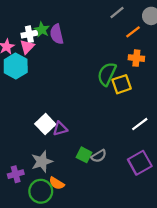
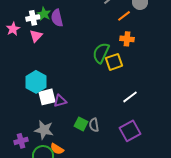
pink triangle: (27, 47) -> (36, 36), moved
cyan hexagon: (16, 66) -> (36, 82), moved
white square: (45, 124) -> (47, 97), turned 30
gray semicircle: (99, 156) -> (94, 125), turned 112
gray star: (42, 162) -> (44, 130), turned 30

